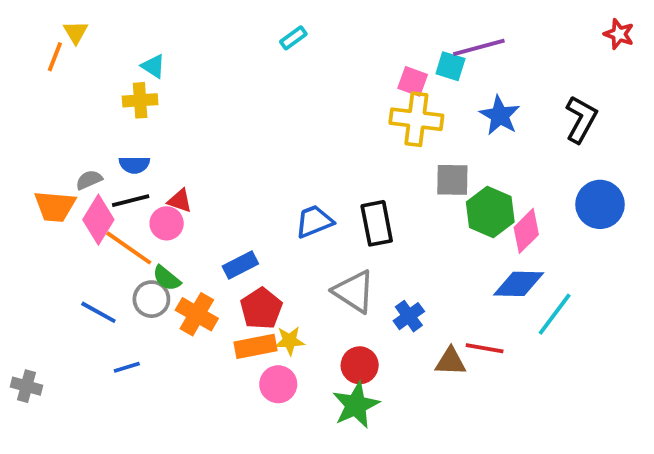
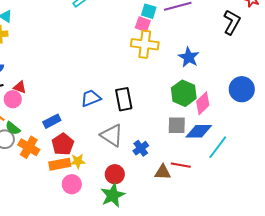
cyan square: (450, 66) -> (149, 11), moved
blue star: (500, 115) -> (189, 57), moved
black L-shape: (581, 119) -> (232, 22), moved
gray square: (452, 180) -> (177, 125), moved

